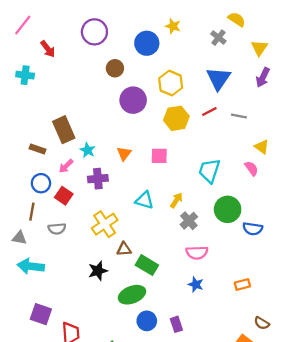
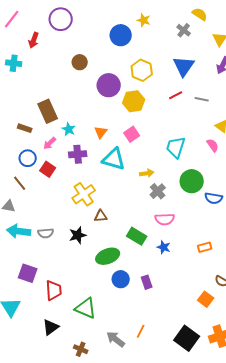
purple circle: (94, 32) -> (61, 19), moved
red arrow: (48, 49) -> (34, 40), turned 56
brown circle: (115, 68) -> (80, 62), moved
yellow hexagon: (176, 118) -> (134, 101), moved
pink square: (159, 156) -> (132, 134), turned -35
cyan triangle: (145, 200) -> (114, 159), moved, size x1.4
yellow arrow: (176, 200) -> (147, 173), turned 48
brown line: (32, 212) -> (20, 183), turned -49
gray semicircle: (57, 229) -> (46, 233), moved
green rectangle: (147, 265) -> (137, 236), moved

